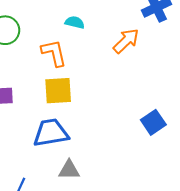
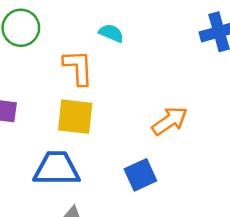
orange arrow: (126, 41) -> (170, 121), moved
blue square: (153, 122) -> (140, 175), moved

